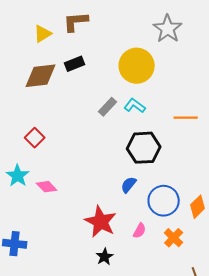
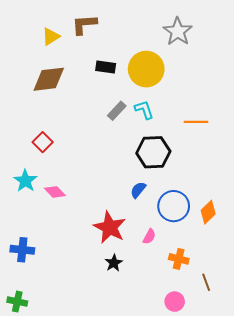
black rectangle: (75, 64) -> (106, 67), moved, turned 30
cyan L-shape: (135, 106) -> (144, 110), turned 35
orange cross: (174, 238) -> (179, 259), moved, turned -30

